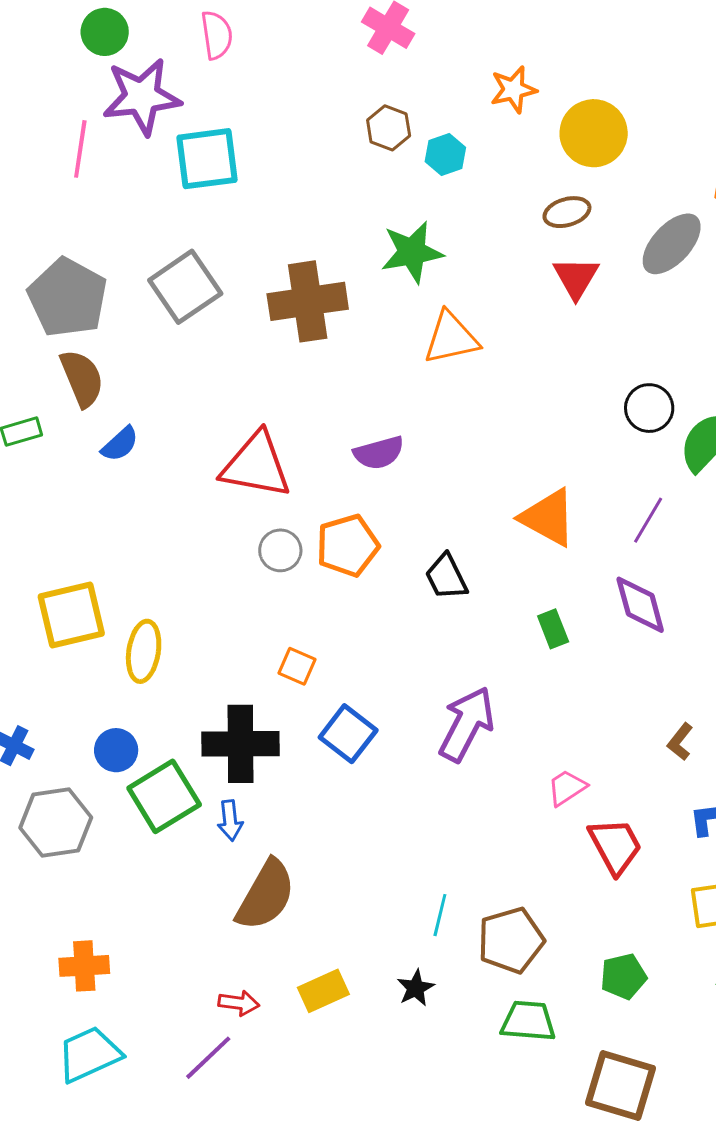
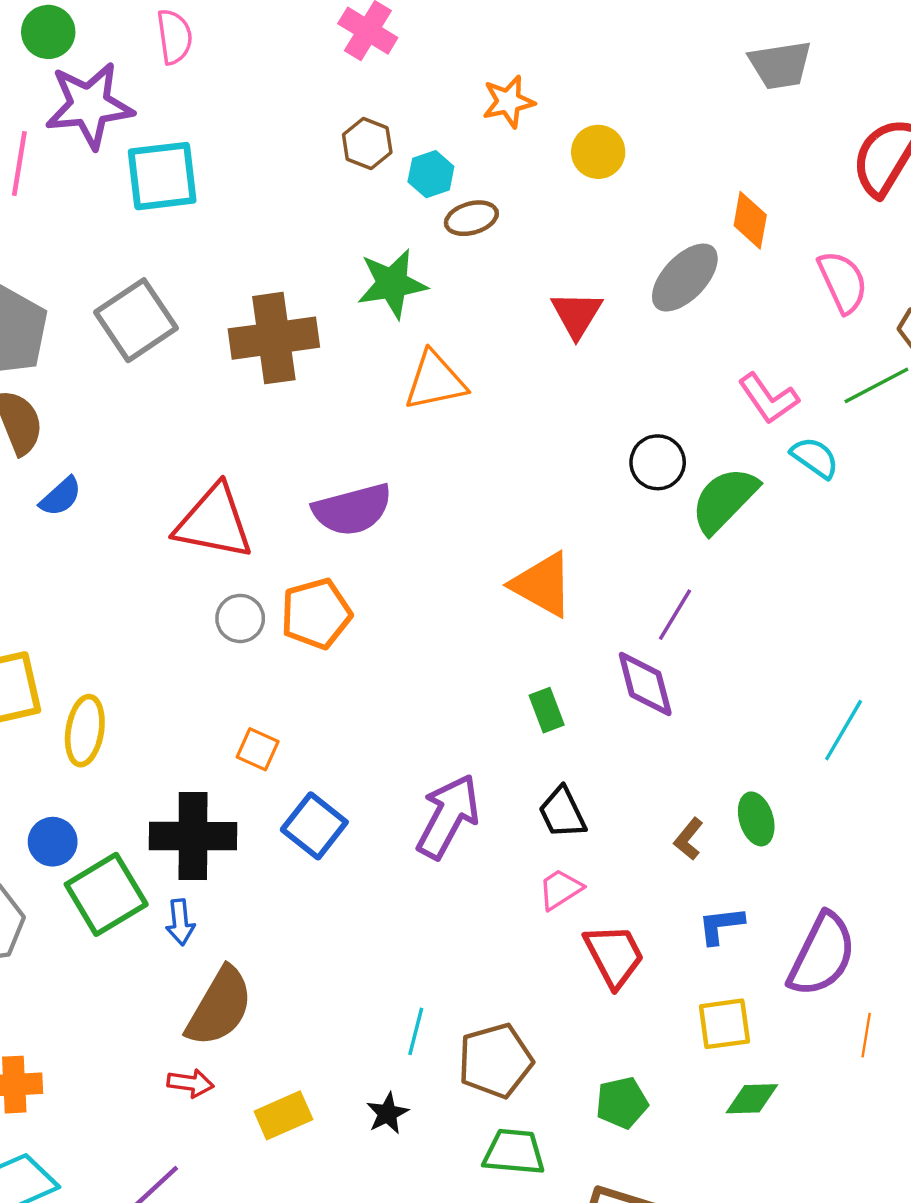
yellow circle: (594, 133) -> (598, 152), size x0.7
brown ellipse: (567, 212) -> (471, 218), moved
purple semicircle: (379, 453) -> (352, 510), size x1.4
purple line: (648, 520) -> (675, 615), moved
black trapezoid: (446, 577) -> (562, 813), moved
red arrow: (239, 1003) -> (190, 1083), moved

